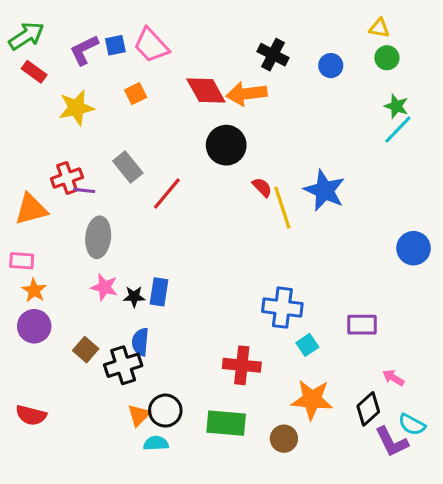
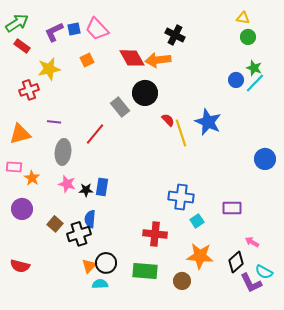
blue circle: (331, 66) -> (236, 80), moved
gray rectangle: (128, 167) -> (120, 107), moved
red cross: (67, 178) -> (29, 90), moved
red line: (167, 194) -> (95, 134), moved
orange star: (34, 290) -> (32, 178), moved

